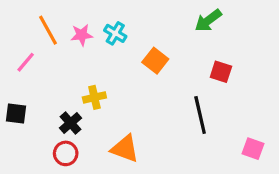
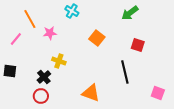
cyan cross: (115, 33) -> (72, 11), moved
pink star: (82, 35) -> (50, 33), moved
yellow cross: (94, 97) -> (59, 61), turned 32
orange triangle: (125, 149) -> (91, 93), moved

